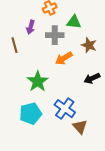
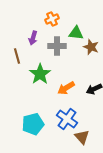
brown star: (89, 45) -> (91, 47), moved
orange arrow: (64, 58) -> (66, 88), moved
green star: (38, 81) -> (40, 74), moved

